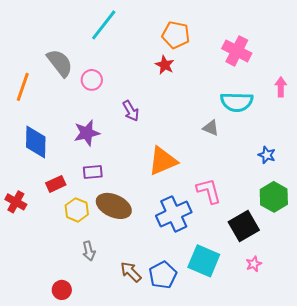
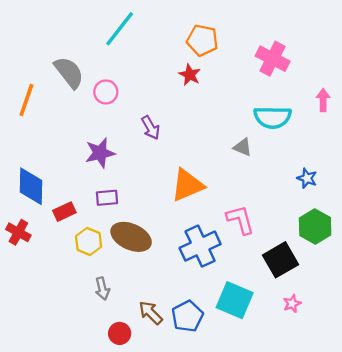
blue diamond: (36, 142) -> (31, 186), moved
red circle: (62, 290) -> (120, 333), moved

